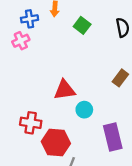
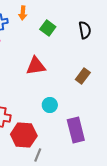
red triangle: (65, 90) -> (36, 66), moved

